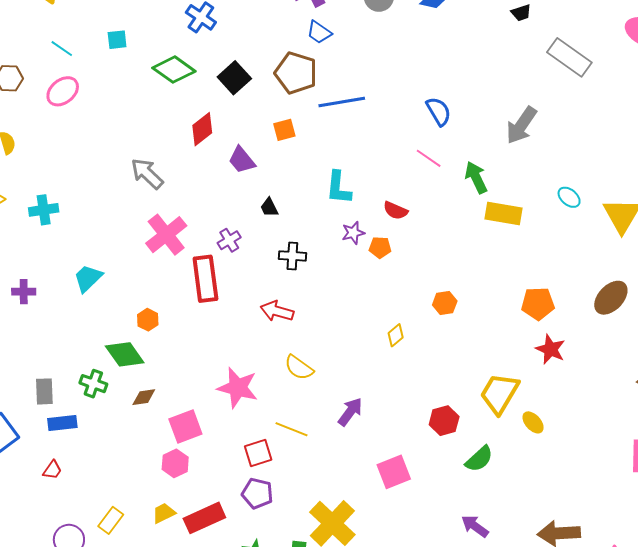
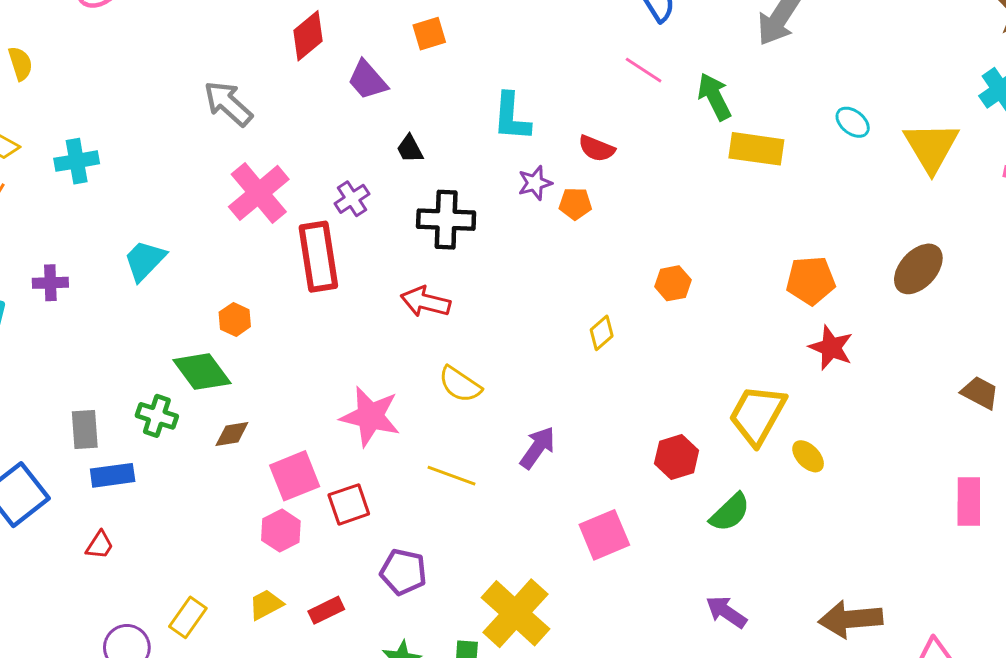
black cross: (292, 256) -> (446, 220), size x1.4
red square: (258, 453) -> (349, 504), moved
red rectangle: (204, 518) -> (326, 610), size x0.6

